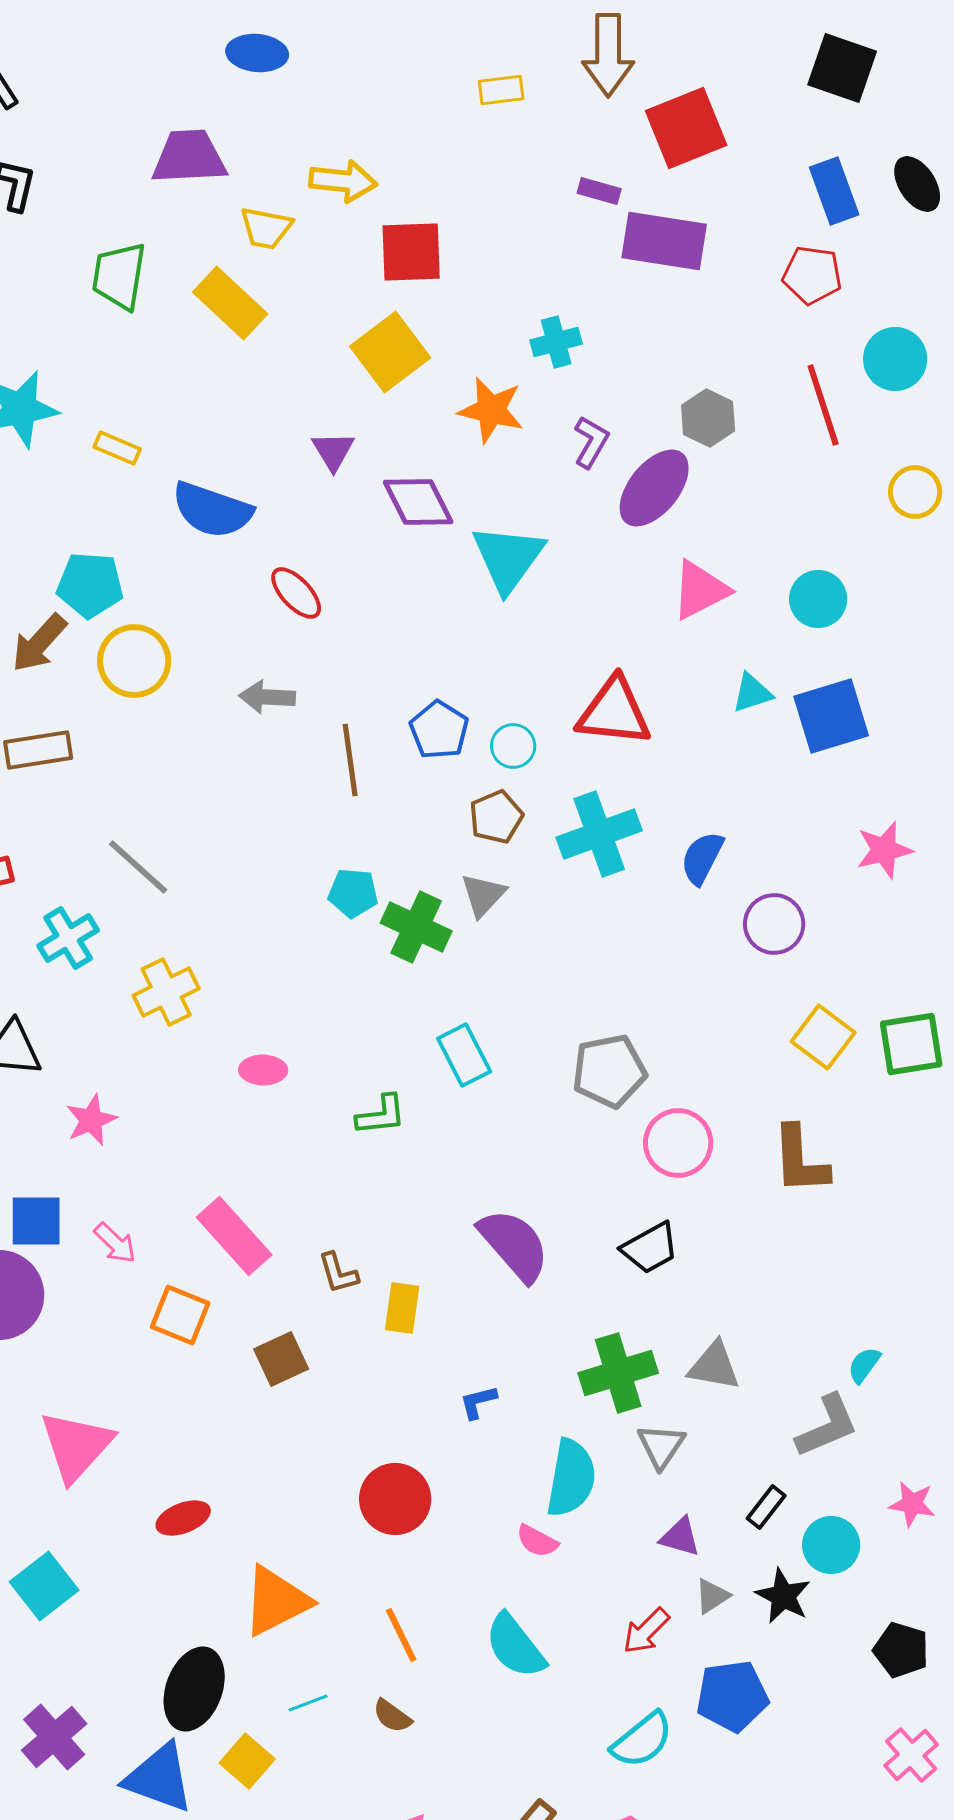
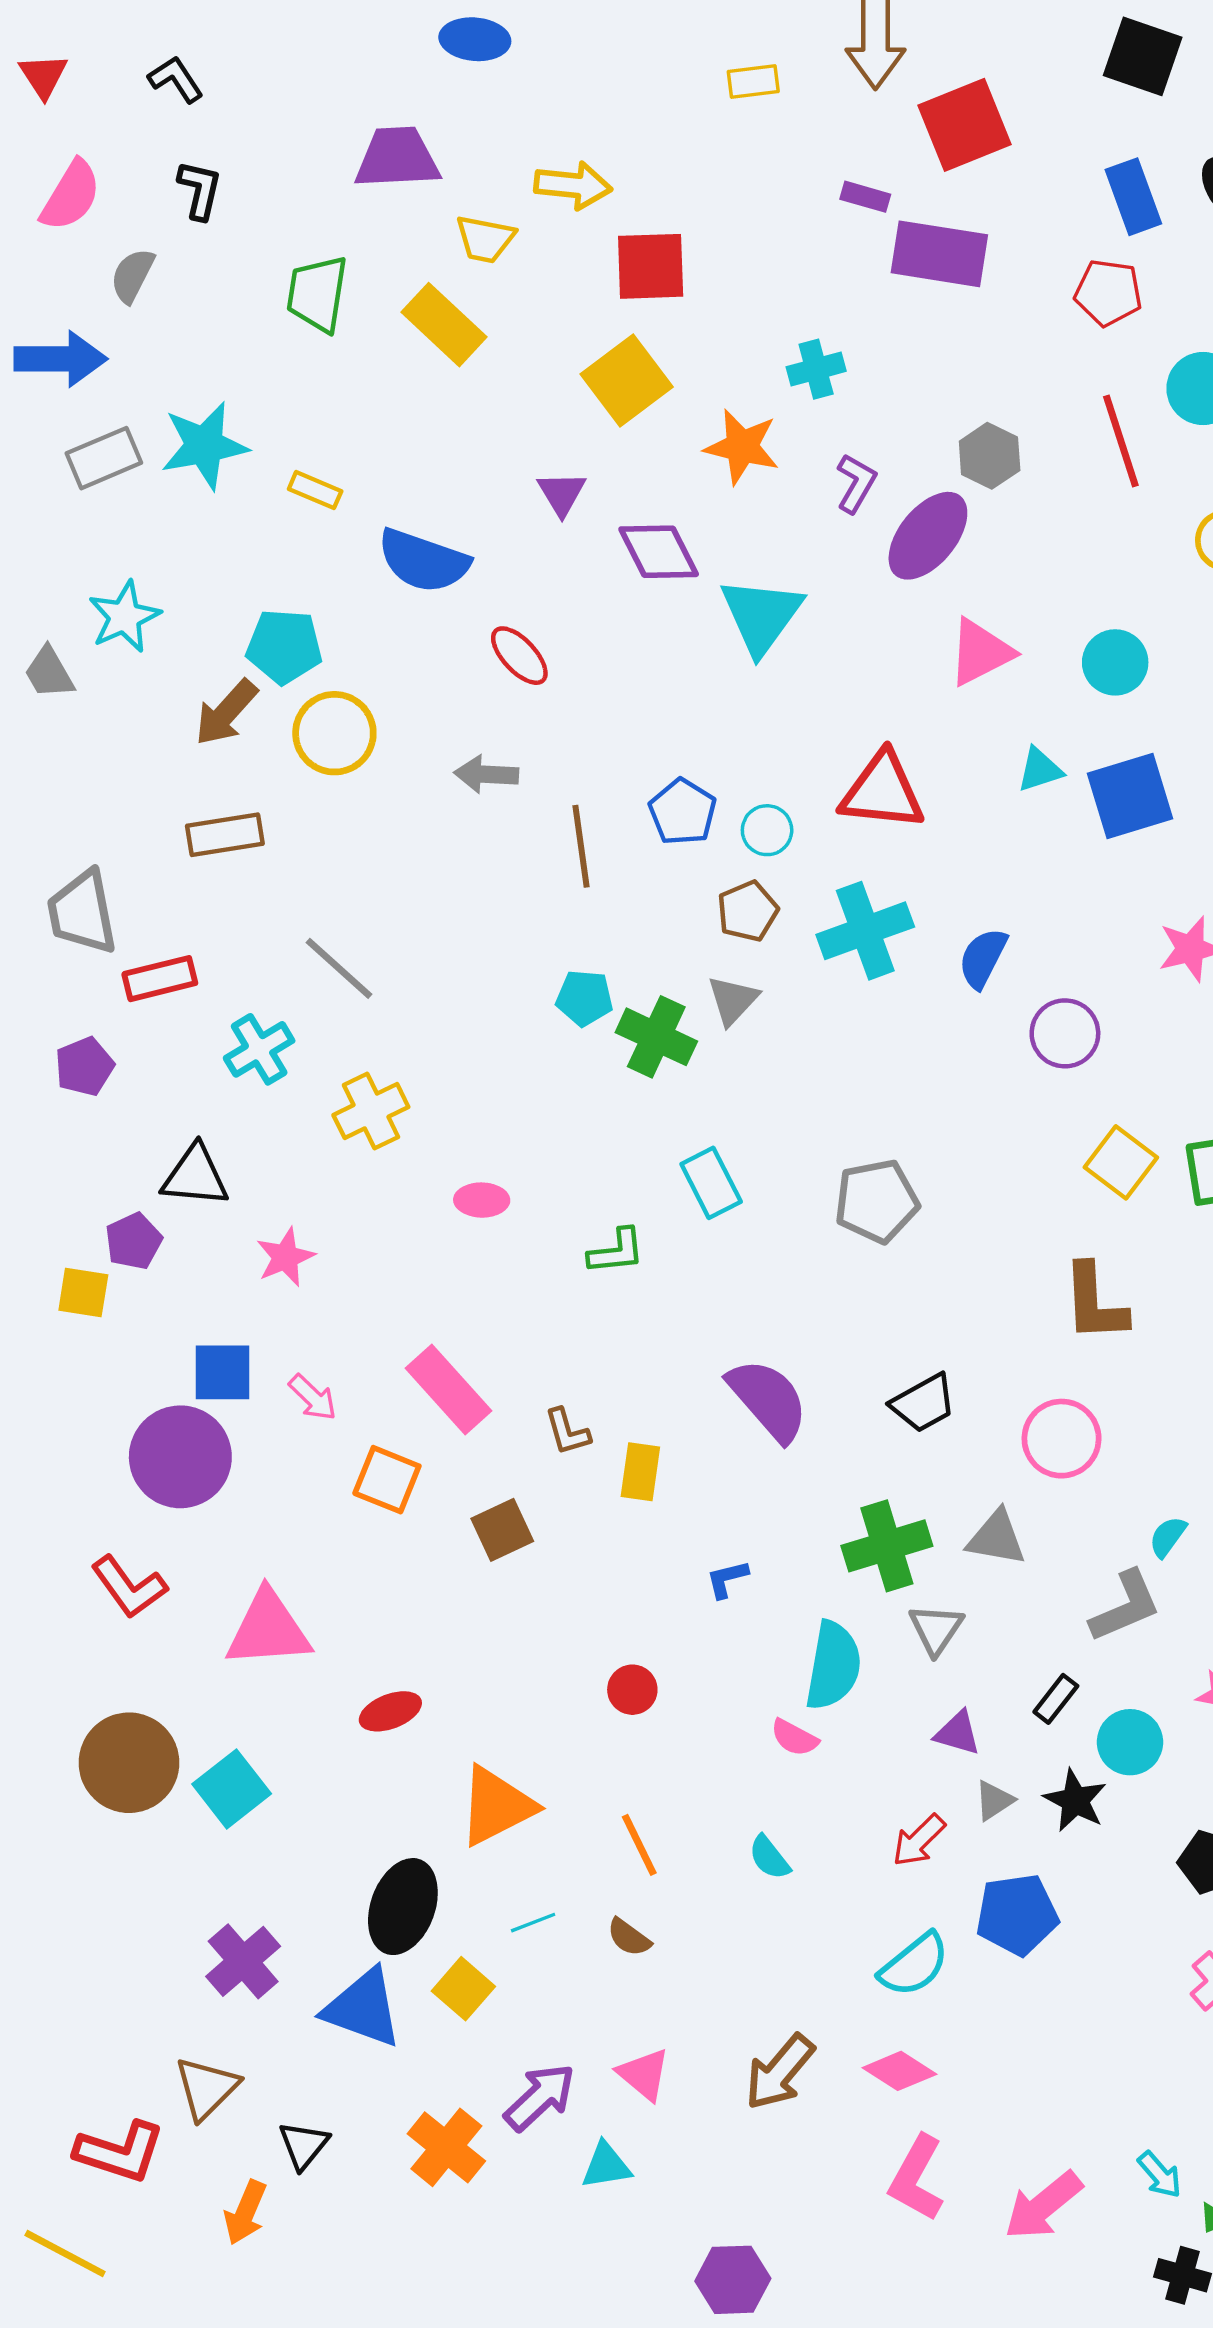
pink circle: (678, 1143) -> (1062, 1439), moved
pink triangle: (76, 1446) -> (268, 1629), turned 44
red circle: (395, 1499) -> (632, 1690), size x0.6
cyan semicircle: (515, 1646) -> (769, 1857), size x0.6

